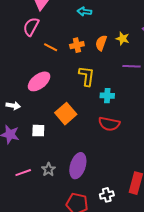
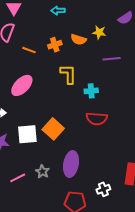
orange semicircle: (101, 43) -> (79, 39), turned -84
orange square: (66, 114) -> (53, 129), moved
white square: (38, 131) -> (27, 134), size x1.5

